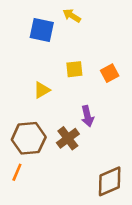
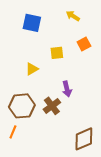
yellow arrow: (72, 16) -> (73, 16), moved
orange square: (110, 73) -> (84, 44), moved

